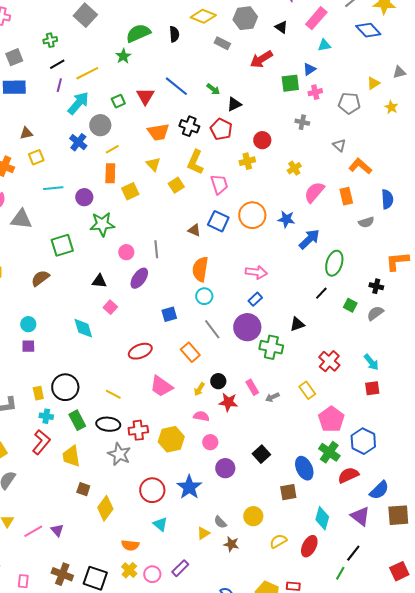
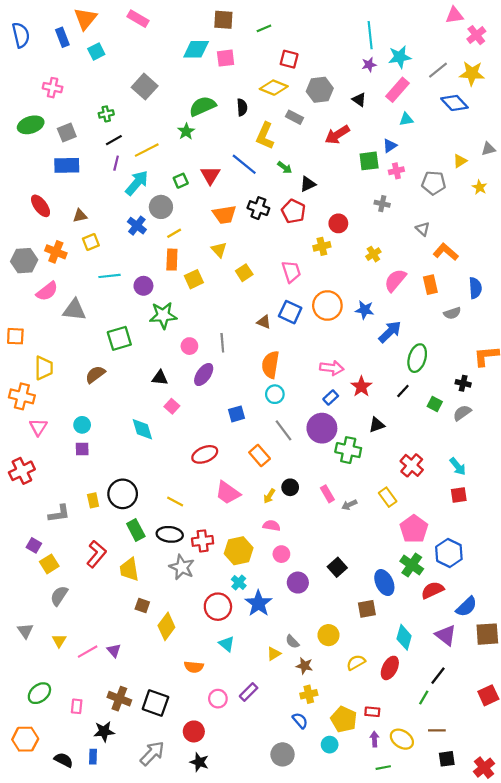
yellow L-shape: (195, 162) -> (265, 136), moved
red star: (228, 402) -> (361, 387), moved, turned 30
cyan cross: (46, 416) -> (239, 583), moved, turned 32
yellow cross: (129, 570) -> (309, 694), moved, turned 35

